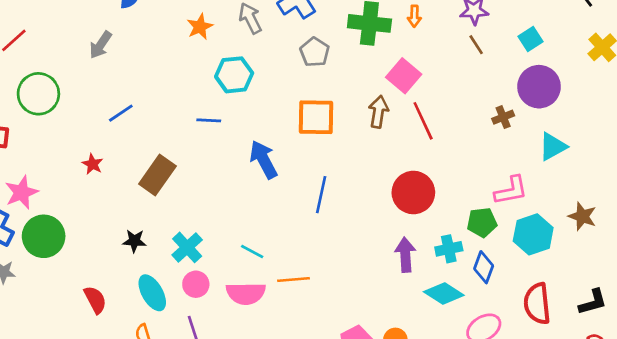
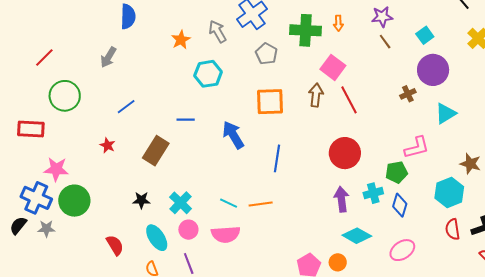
blue line: (209, 120) -> (186, 120), moved
pink star: (21, 192) -> (56, 169), turned 30
cyan hexagon: (533, 234) -> (449, 192), moved
orange line: (294, 279) -> (261, 204), moved
cyan diamond: (444, 293) -> (357, 236), moved
red semicircle: (537, 304) -> (453, 229), moved, size x0.7

